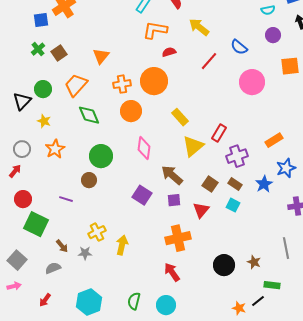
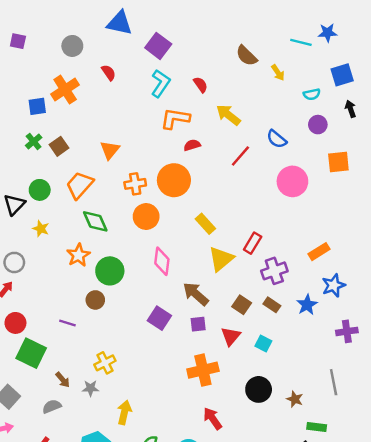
orange star: (55, 149) -> (78, 255), moved
cyan square: (233, 205) -> (263, 343), moved
yellow arrow: (122, 245) -> (124, 412), moved
black circle: (224, 265) -> (259, 389), moved
red arrow: (172, 272) -> (213, 418), moved

